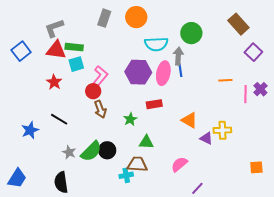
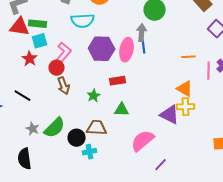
cyan semicircle: (156, 44) -> (83, 21), moved
red star: (54, 82) -> (30, 59), moved
orange triangle: (189, 120) -> (185, 89), moved
purple triangle: (206, 138) -> (170, 115), size x1.5
green triangle: (146, 142) -> (122, 110), moved
black circle: (107, 150) -> (77, 138), moved
brown trapezoid: (137, 164) -> (97, 128), moved
pink semicircle: (179, 164) -> (143, 141), size x1.4

